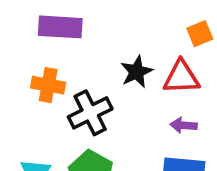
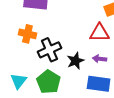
black star: (137, 72) -> (76, 61), moved

